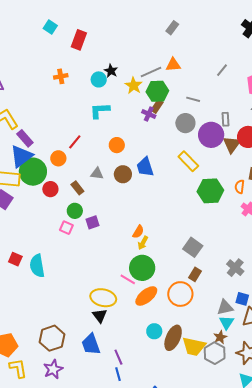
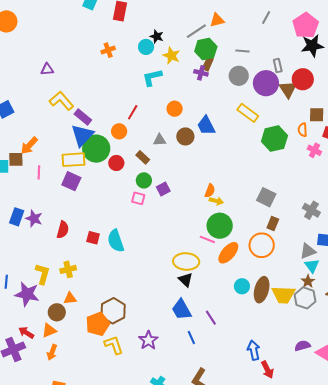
yellow star: (134, 86) -> (171, 56), moved
yellow arrow: (143, 243) -> (216, 201), turned -96
brown hexagon: (52, 338) -> (113, 311), moved
blue line: (118, 374) -> (191, 338), moved

